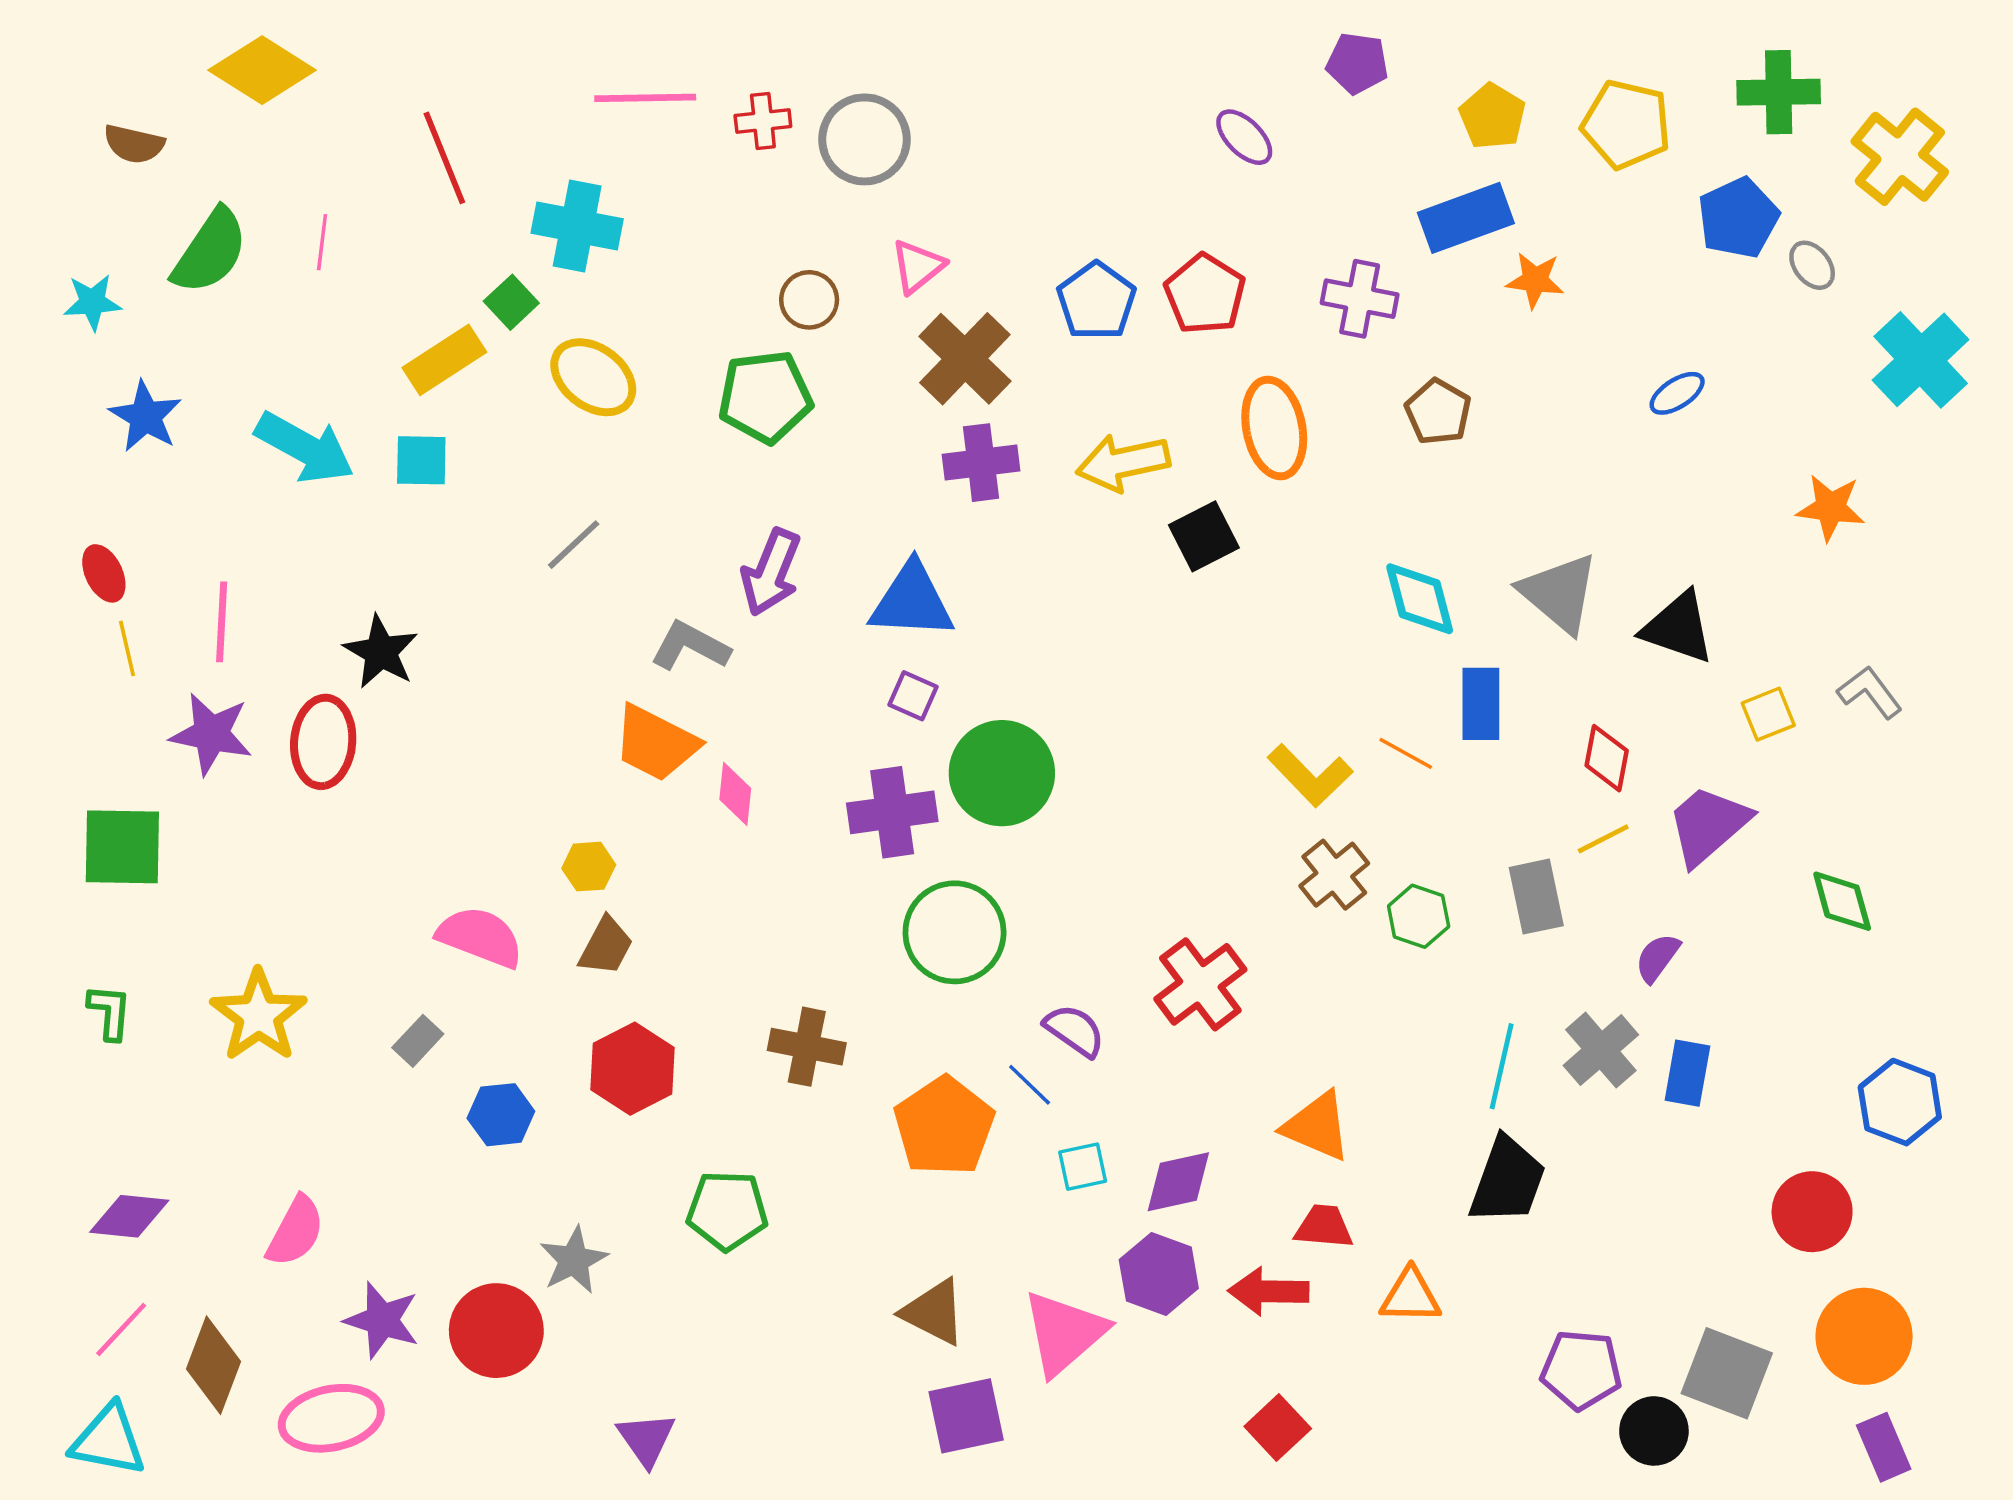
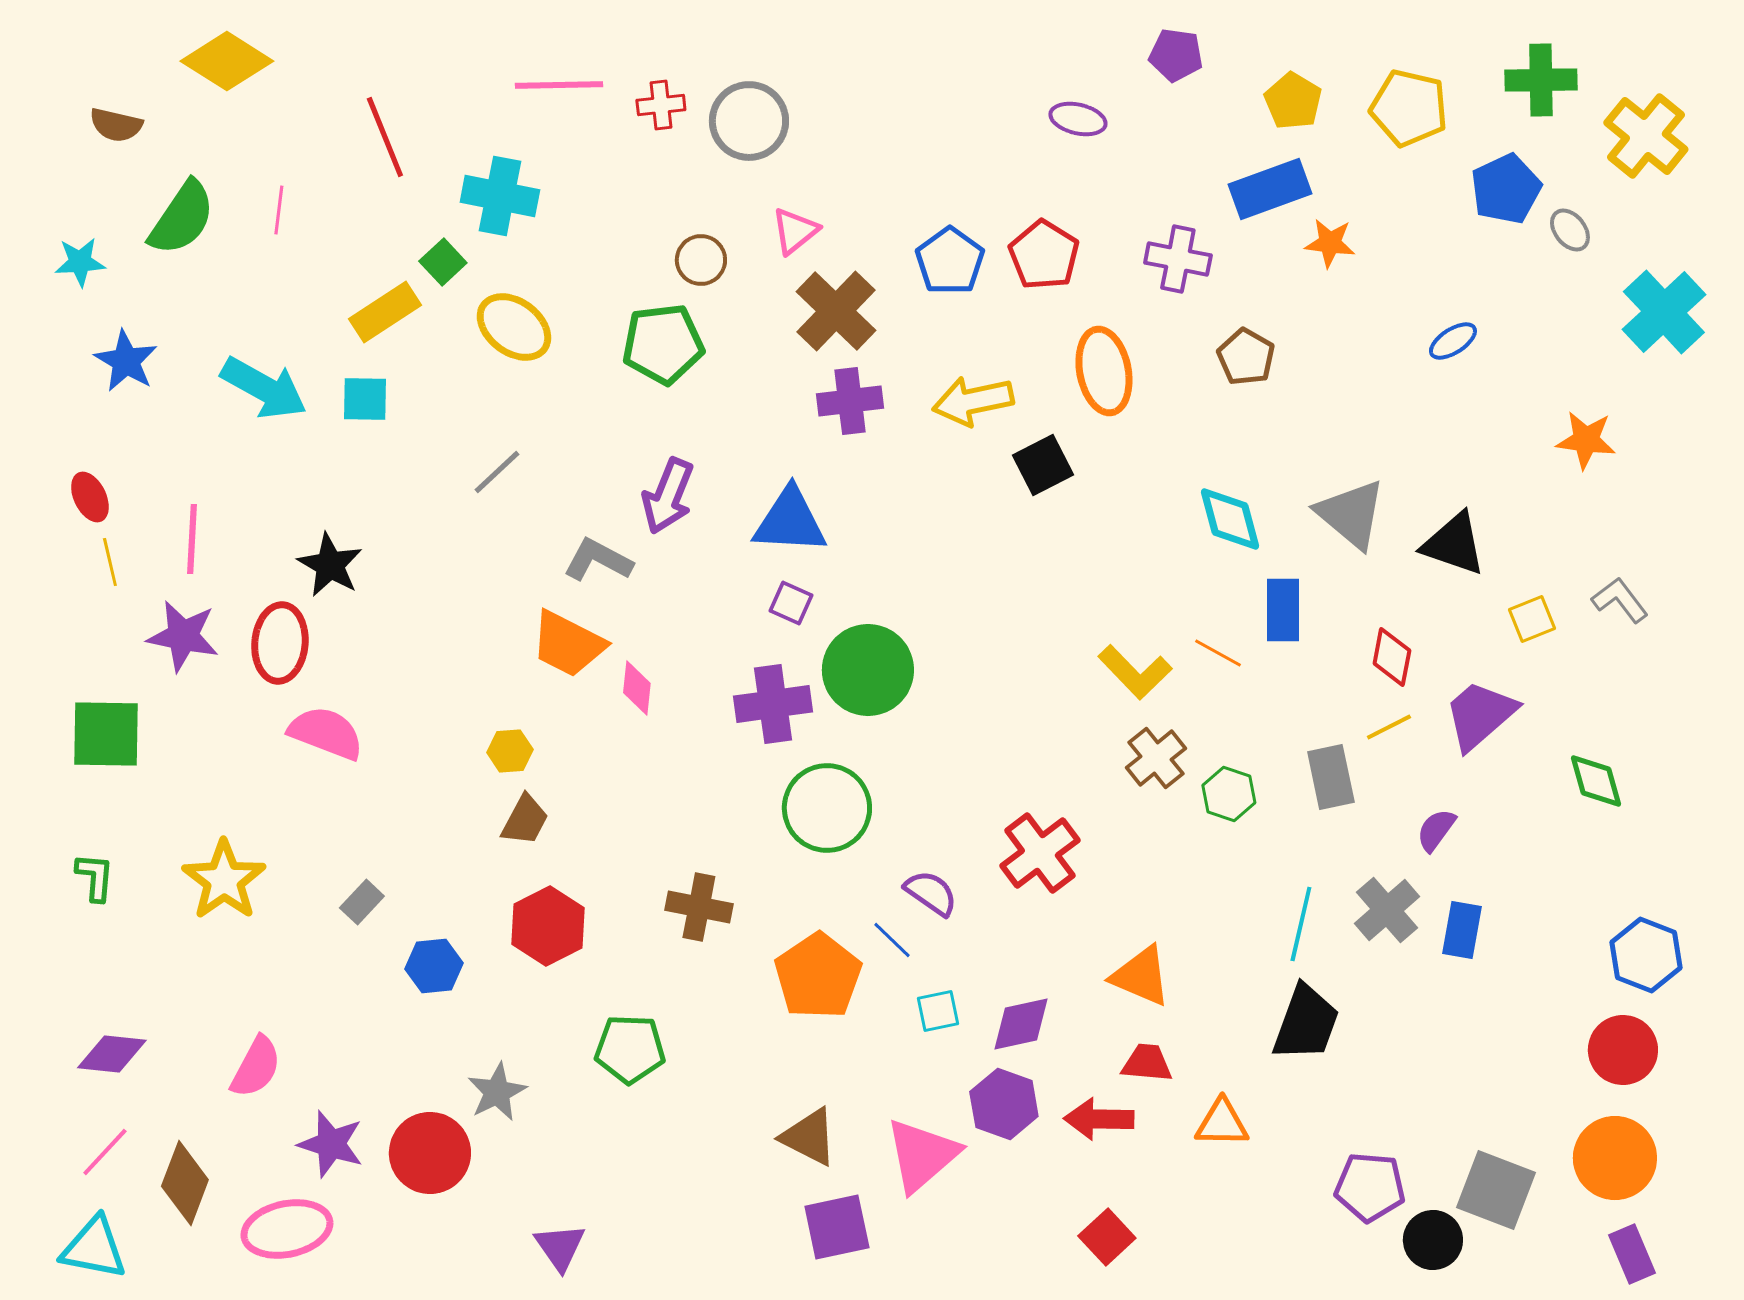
purple ellipse: (1244, 137) -> (1078, 119), turned -32
pink semicircle: (480, 937) -> (326, 733), moved
red circle: (1812, 1212) -> (1623, 1050), moved

